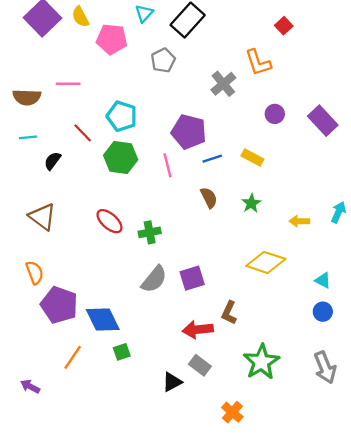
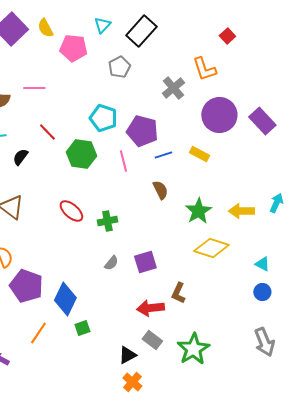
purple circle: (275, 114) -> (219, 115), size x2.0
cyan pentagon: (122, 116) -> (103, 118), moved
green star: (251, 203) -> (198, 211), moved, size x1.5
yellow arrow: (299, 221) -> (241, 211), size x1.4
gray semicircle: (154, 279) -> (111, 263), size x0.6
blue diamond: (103, 319) -> (65, 299), turned 52
green star: (261, 362) -> (193, 349), moved
orange cross: (232, 412) -> (132, 382), moved

